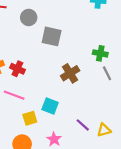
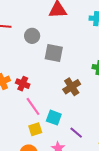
pink line: (14, 95) -> (33, 106), moved, turned 36
purple line: (83, 125) -> (76, 133), moved

